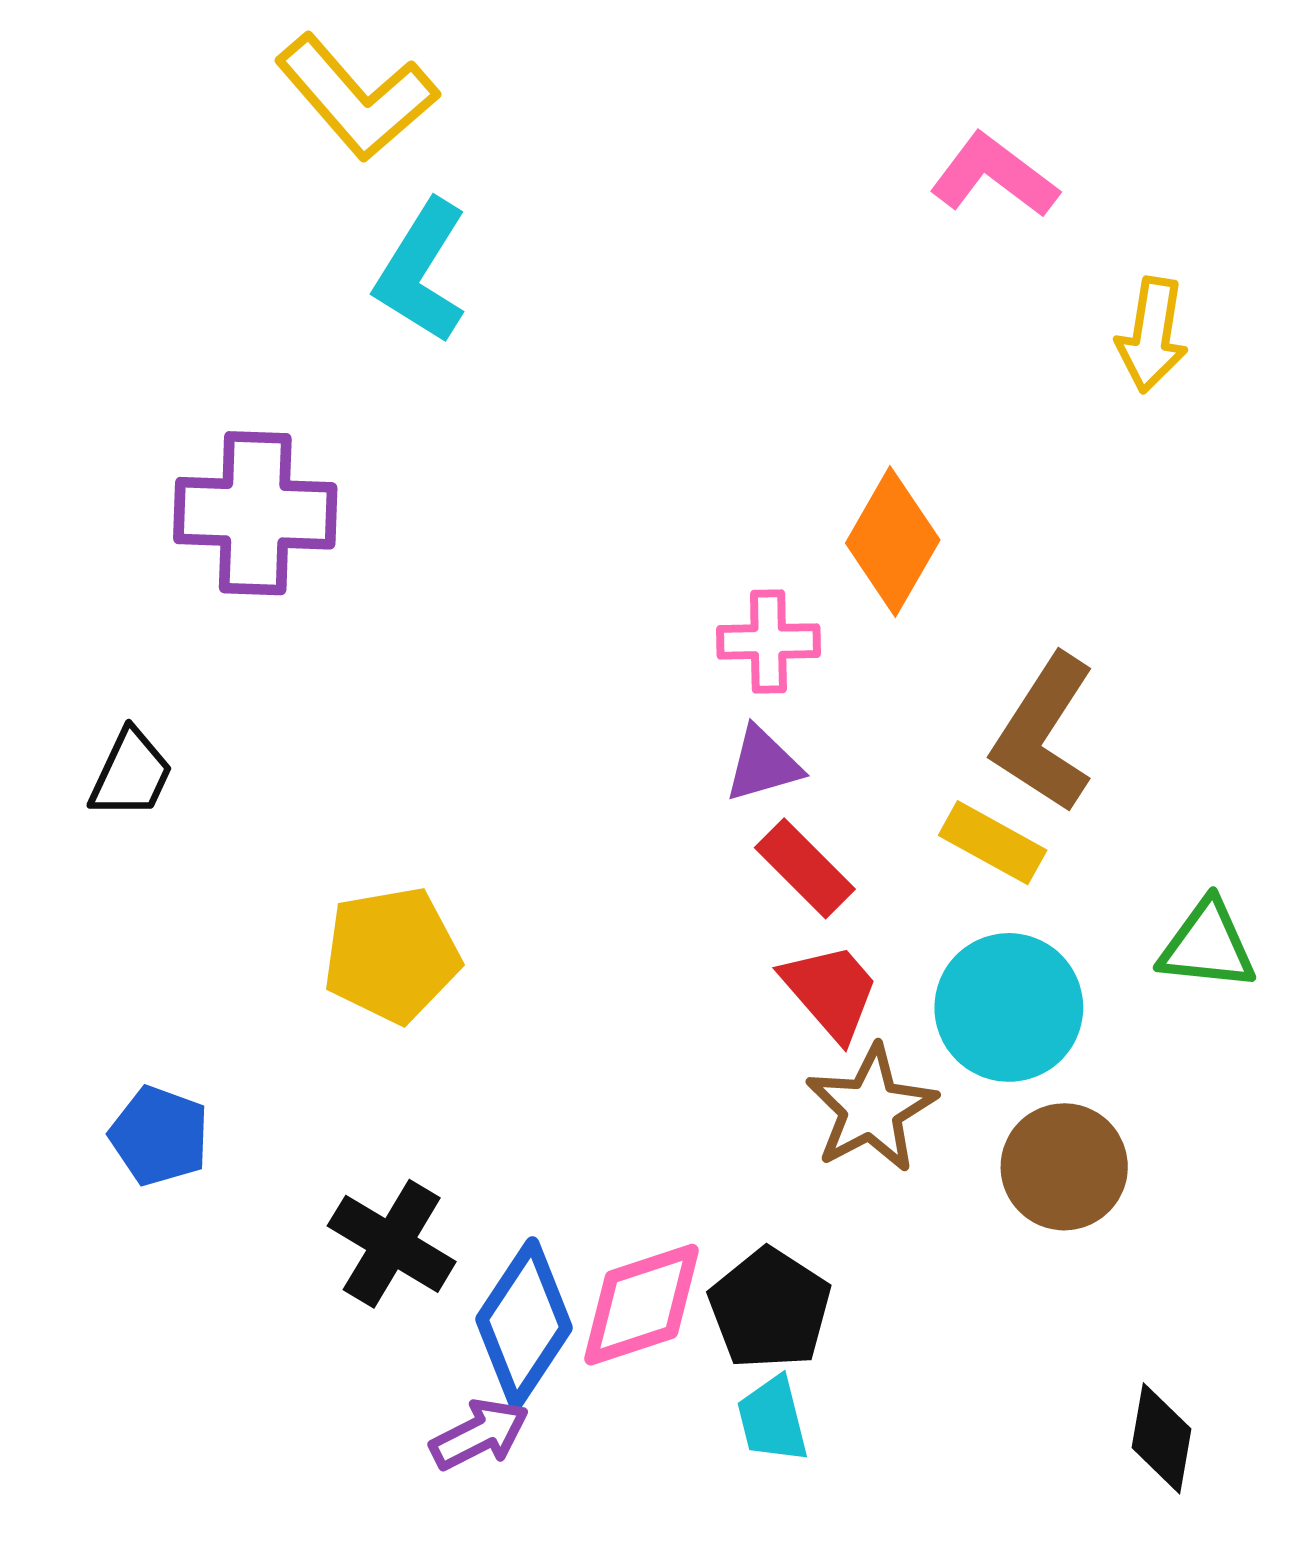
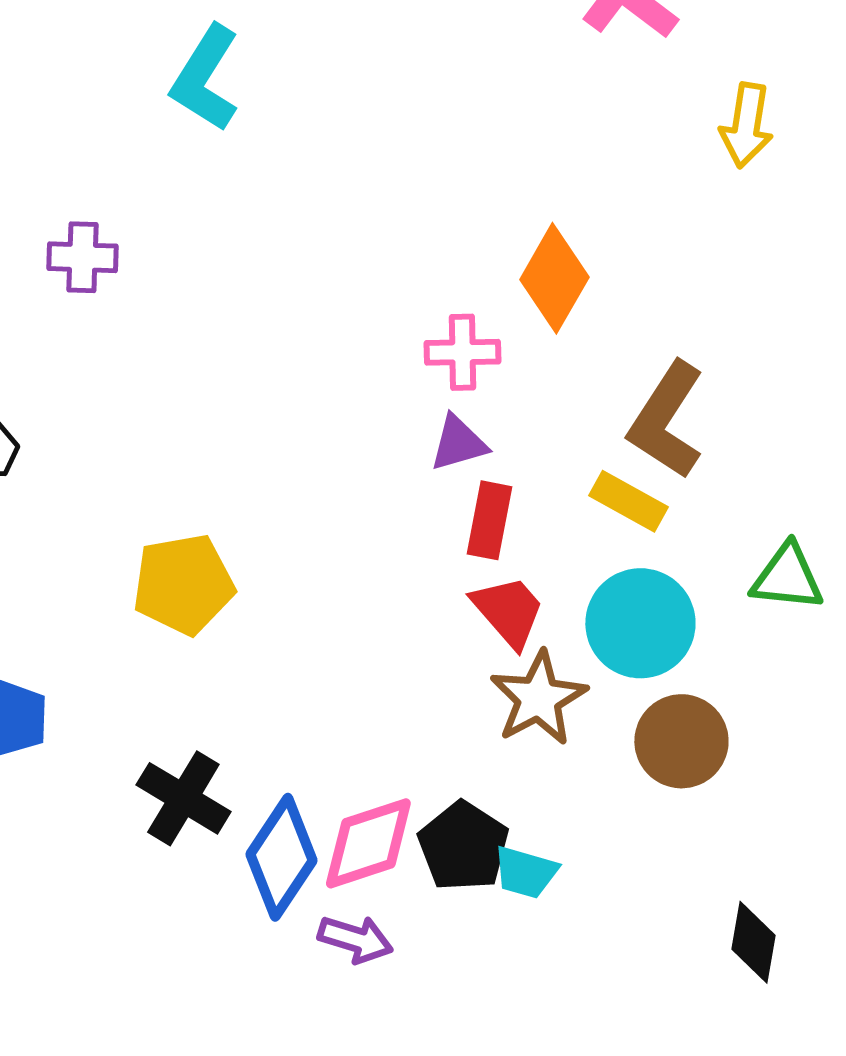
purple cross: (255, 513) -> (82, 257), size x0.6
red rectangle: (805, 868) -> (489, 520), turned 56
cyan trapezoid: (772, 1419) -> (525, 872), moved, turned -60
purple arrow: (479, 1434) -> (355, 939), moved, turned 44

